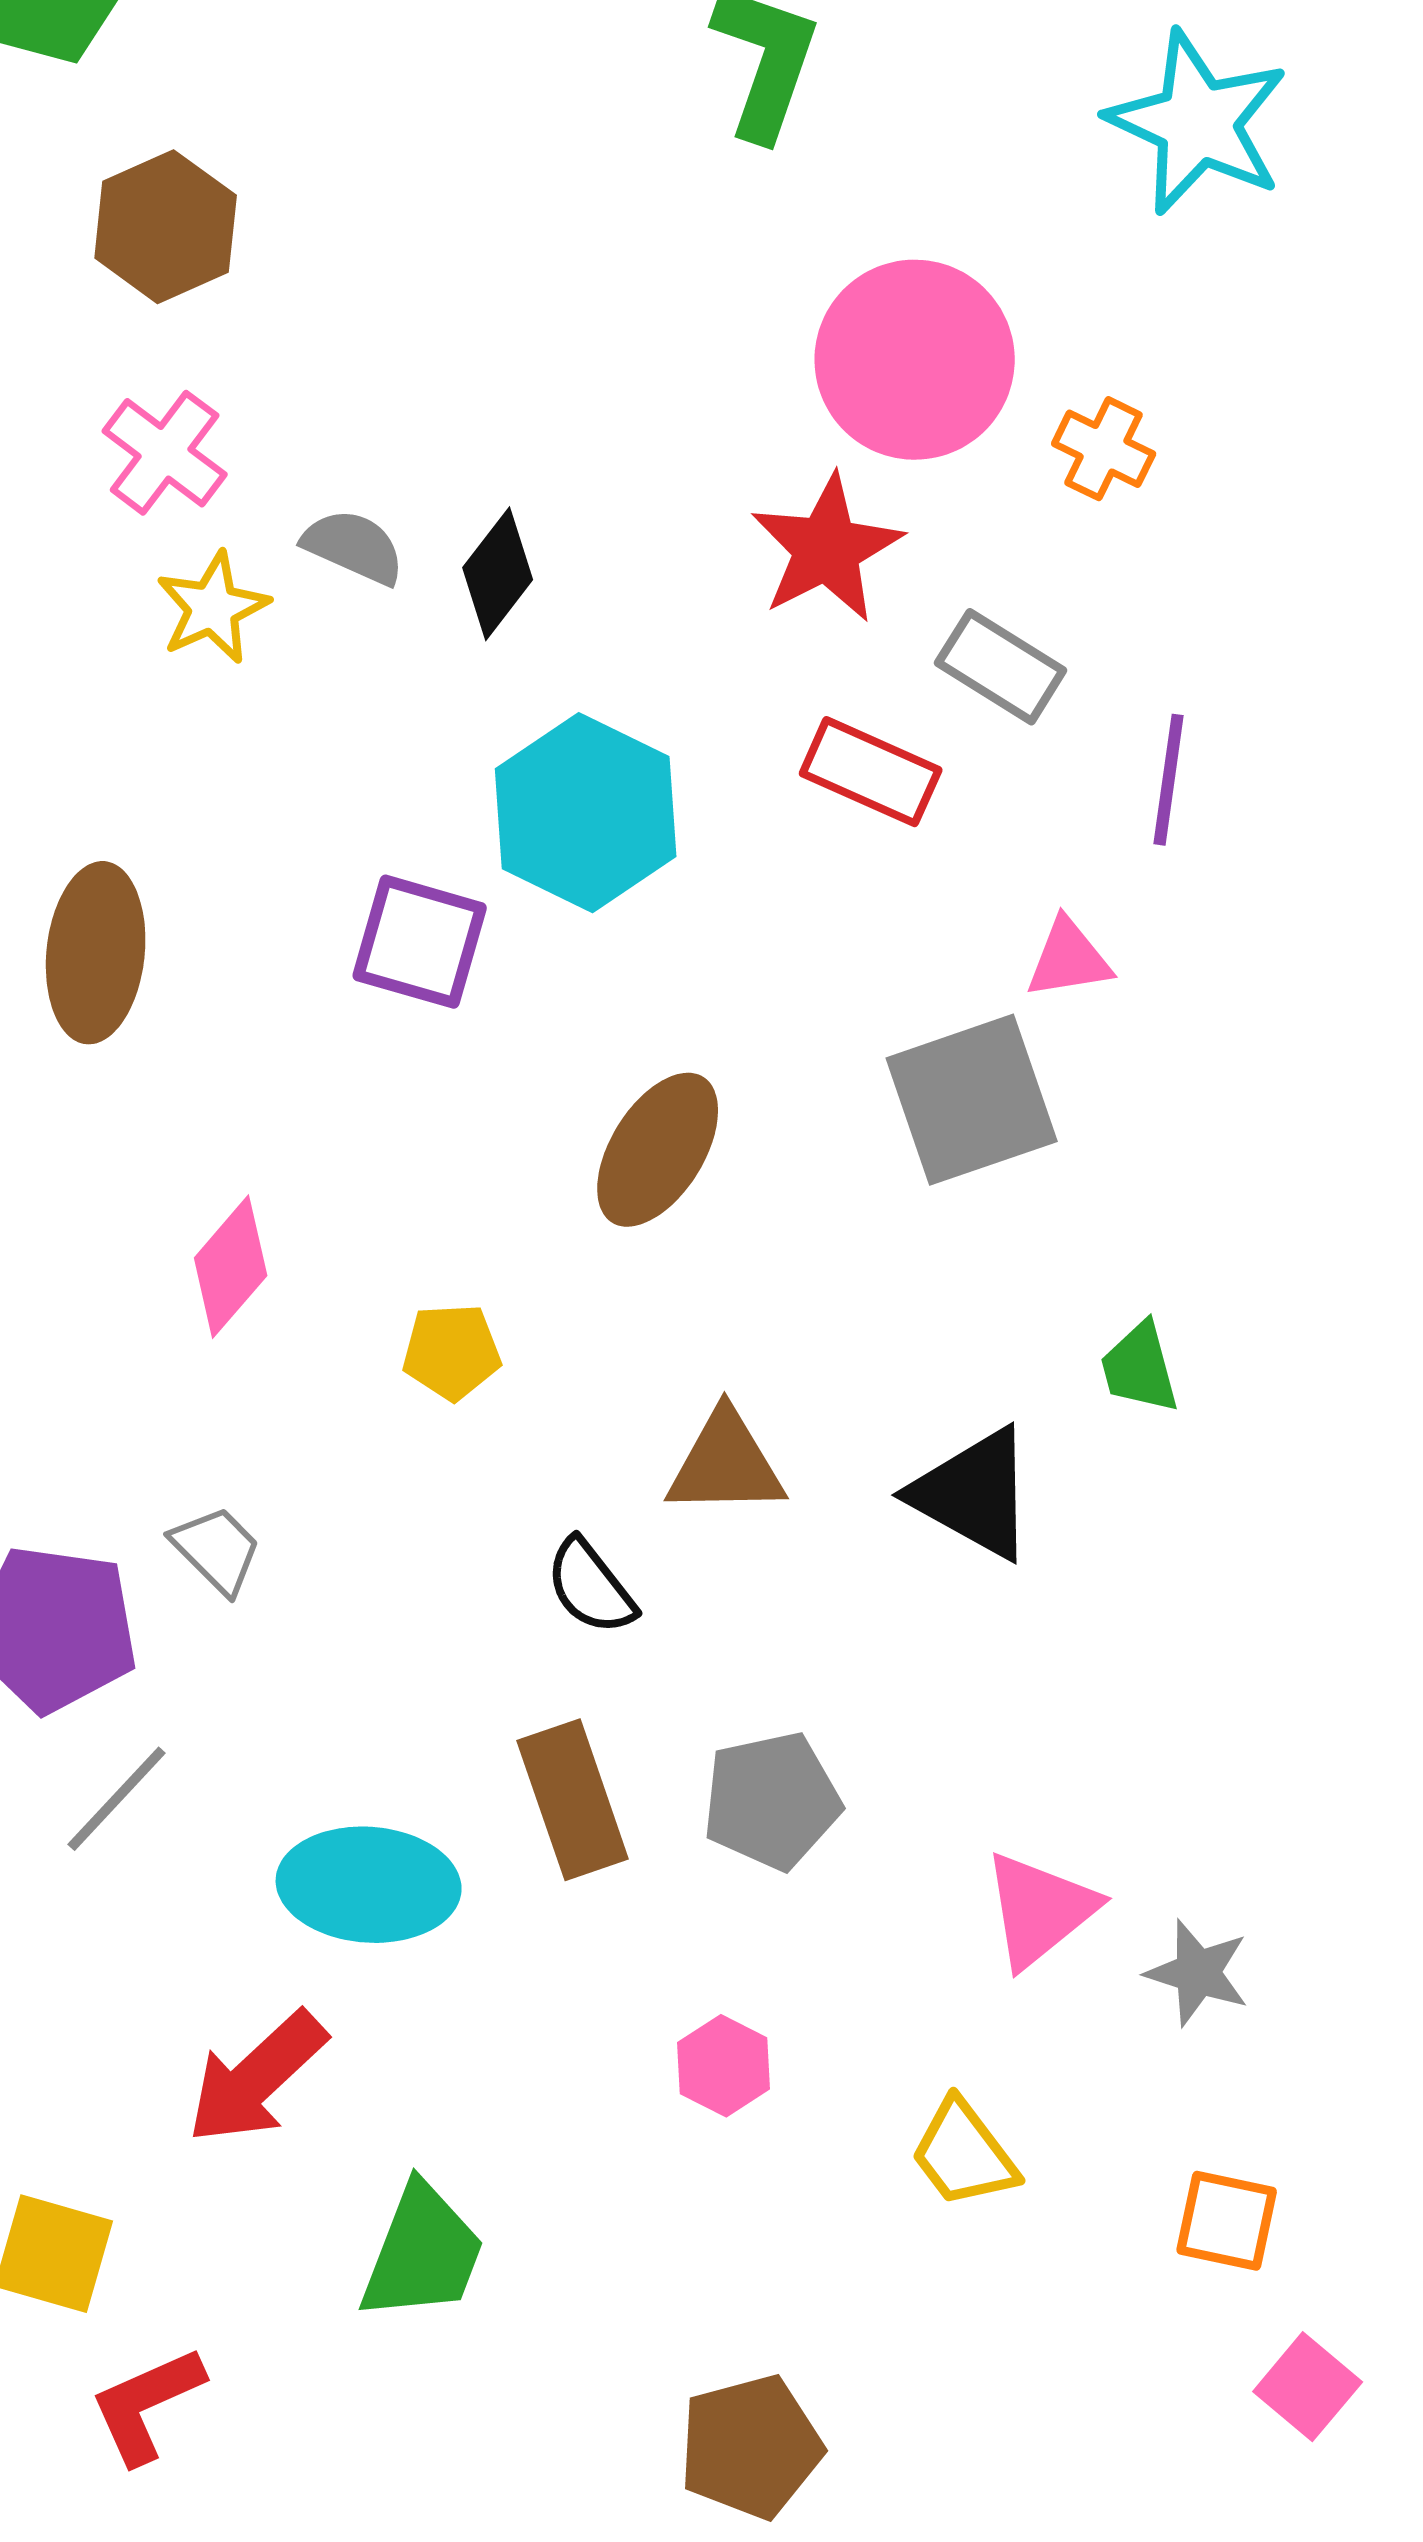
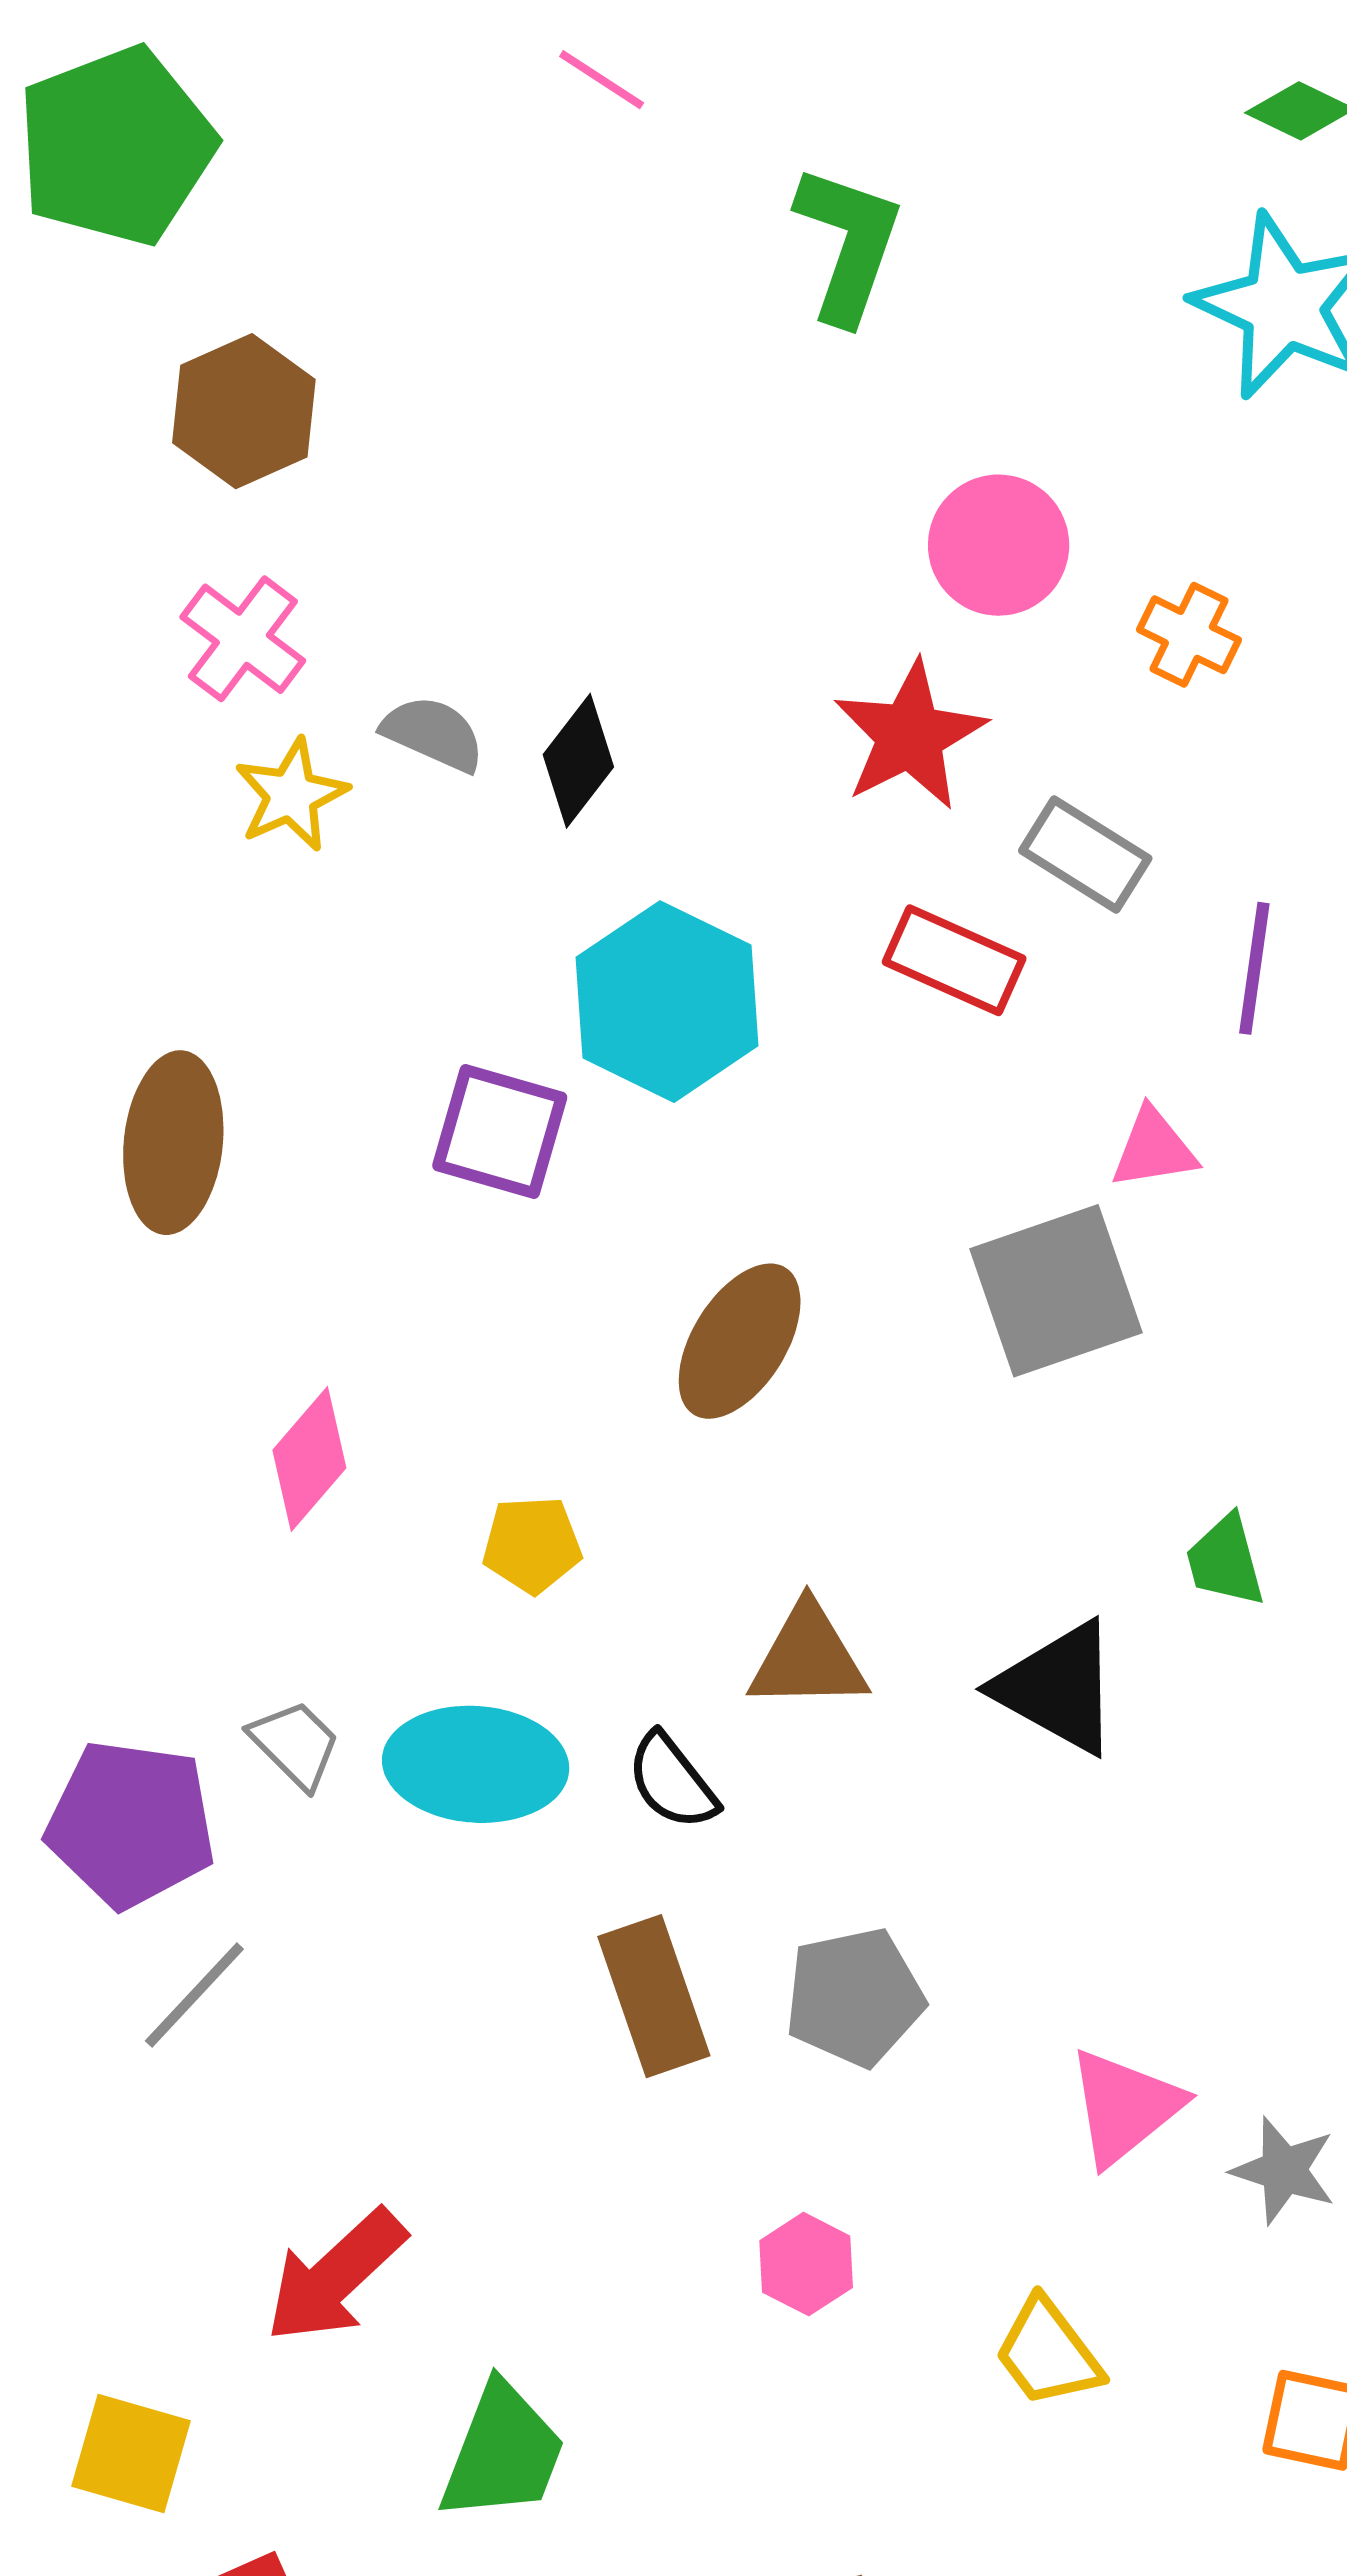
pink circle: (915, 360) -> (999, 545), size x0.7
cyan ellipse: (369, 1885) -> (476, 1764), moved

